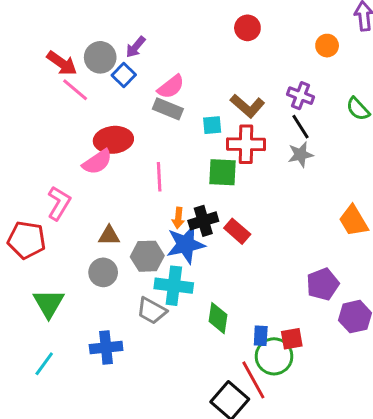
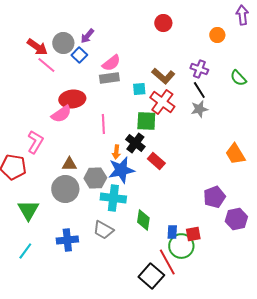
gray rectangle: (168, 109) -> (109, 78), turned -30
red cross: (246, 144) -> (162, 102), turned 35
black cross: (203, 221) -> (135, 143), moved, turned -36
gray circle: (103, 272) -> (65, 189), size x1.4
gray trapezoid: (152, 311) -> (103, 230), moved

